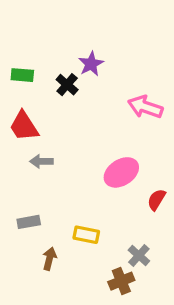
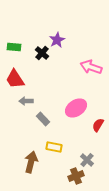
gray rectangle: (29, 222) -> (43, 119), moved, turned 56
brown arrow: (49, 259) -> (31, 162), size x1.5

